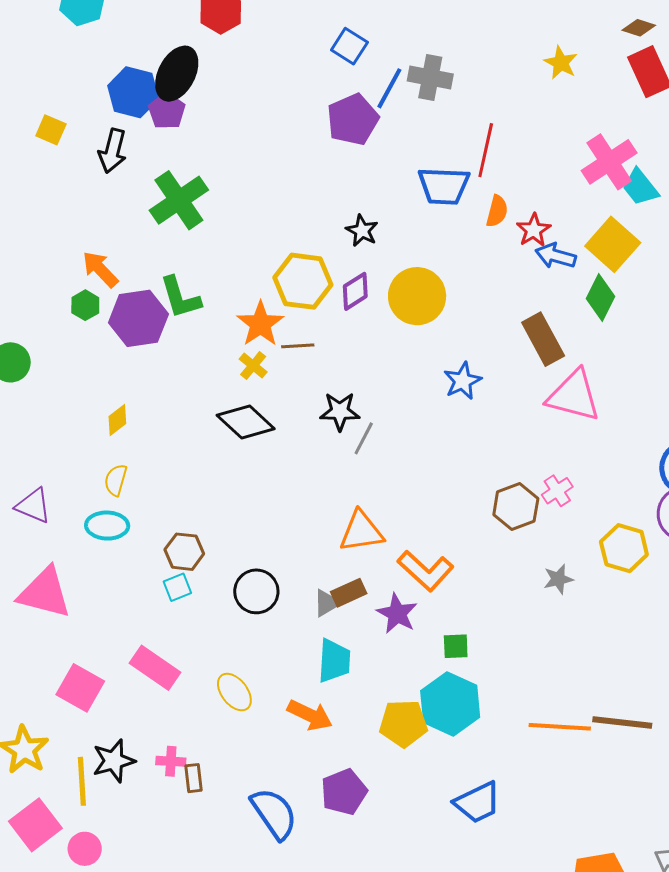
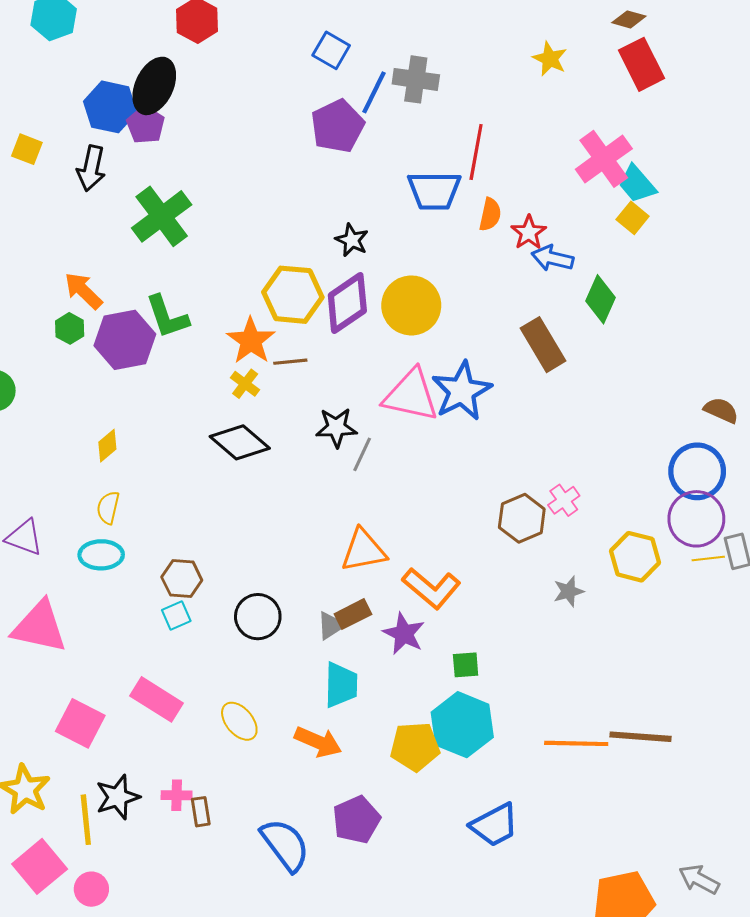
yellow square: (613, 244) -> (633, 218), moved, size x0.6
purple diamond: (355, 291) -> (347, 303), size x1.5
blue star: (463, 381) -> (462, 391), size x1.5
pink triangle: (574, 396) -> (411, 395), moved

